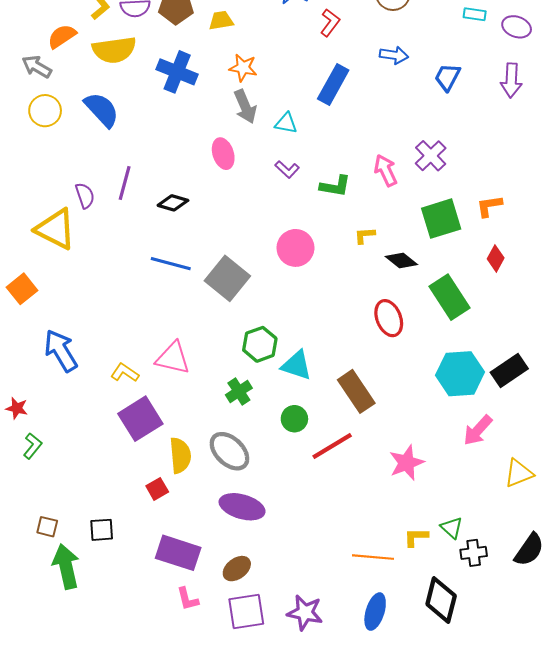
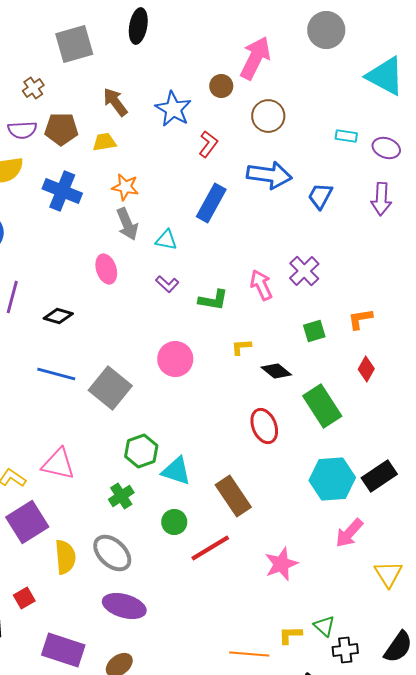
blue arrow: (394, 55) -> (269, 175), size x1.6
green square: (441, 219) -> (314, 331), size x0.6
yellow triangle: (519, 473) -> (388, 574), turned -40
red square: (157, 489) -> (24, 598), moved

